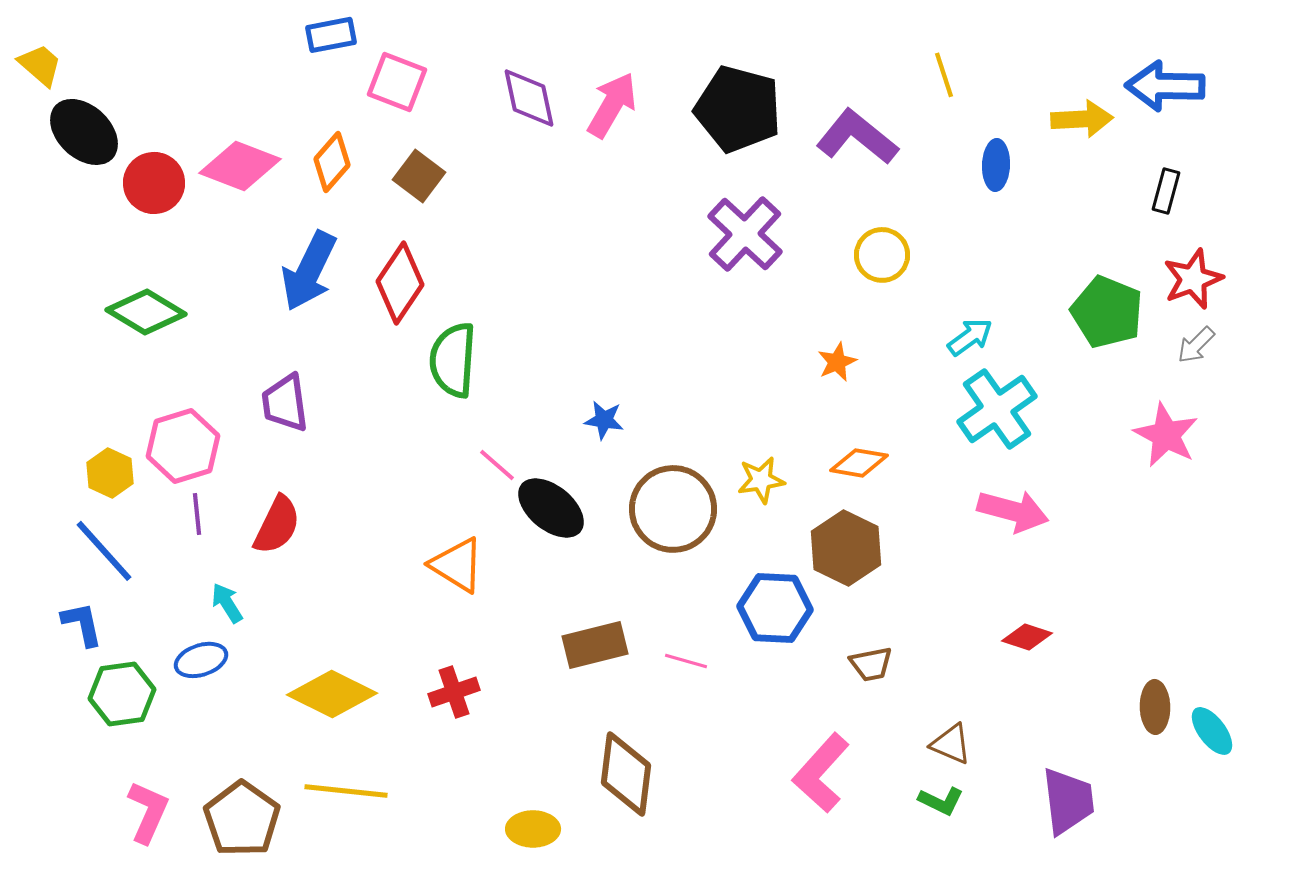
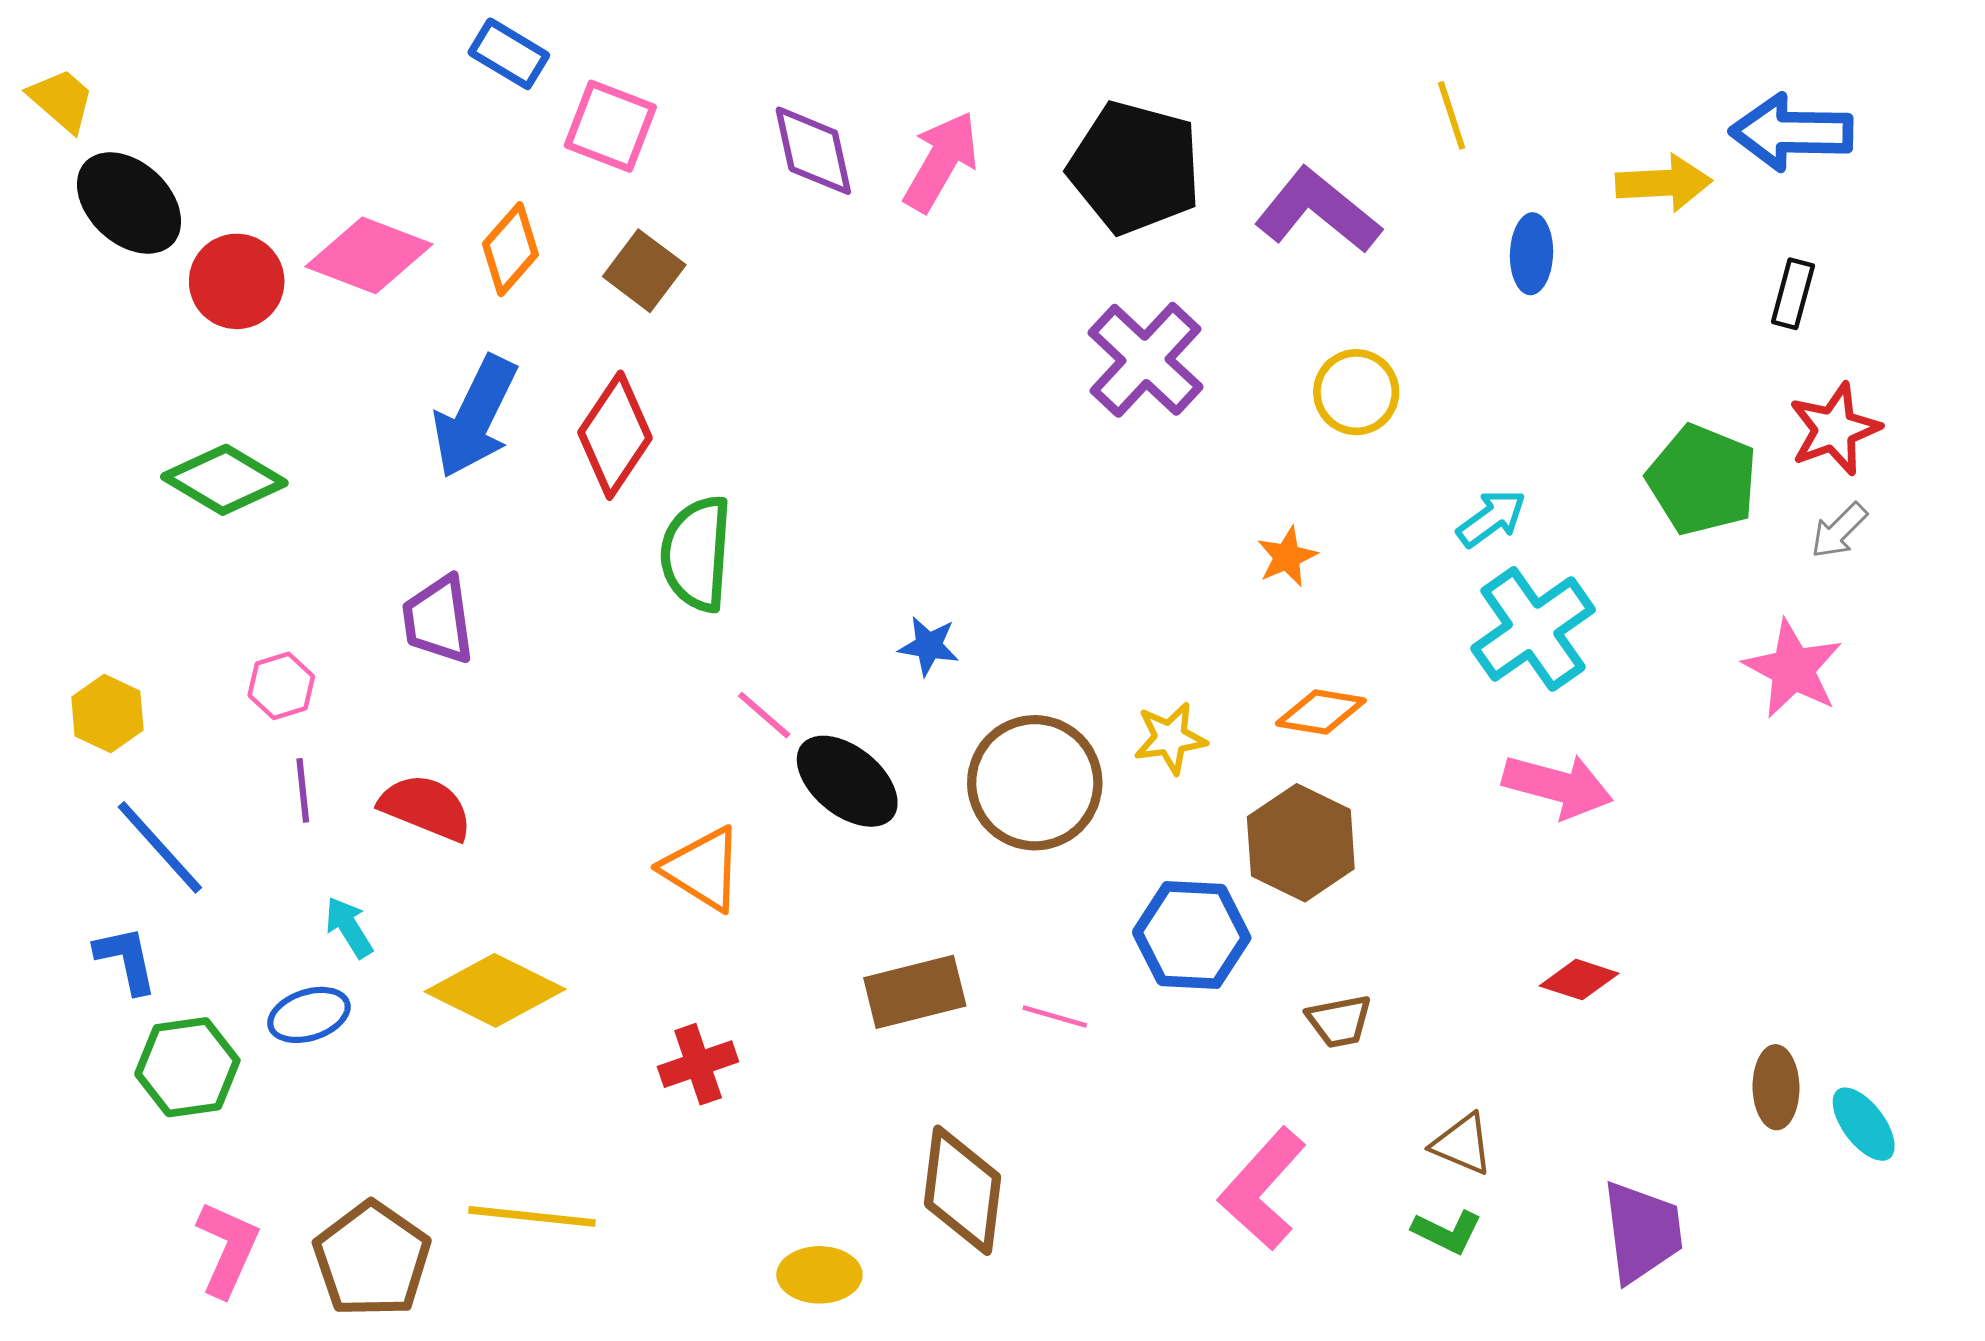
blue rectangle: (331, 35) -> (509, 54), turned 42
pink hexagon: (183, 446) -> (281, 686), size x0.6
yellow hexagon: (110, 473) -> (107, 714), moved
red semicircle: (277, 525) -> (426, 807), turned -94
yellow diamond: (332, 694) -> (495, 990), moved

